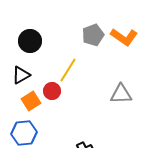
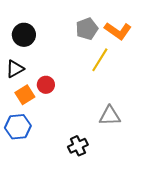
yellow line: (68, 70) -> (100, 60), moved
gray triangle: (121, 94) -> (110, 116), moved

